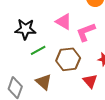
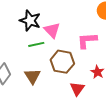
pink triangle: (64, 22) -> (52, 30), moved

